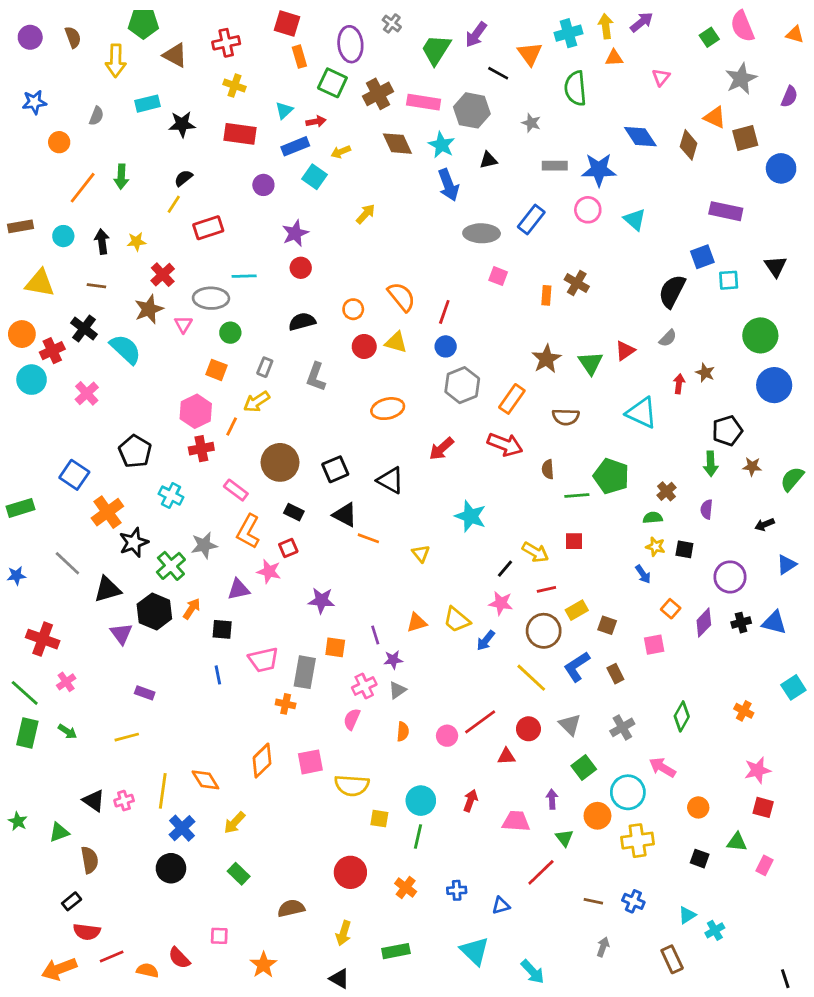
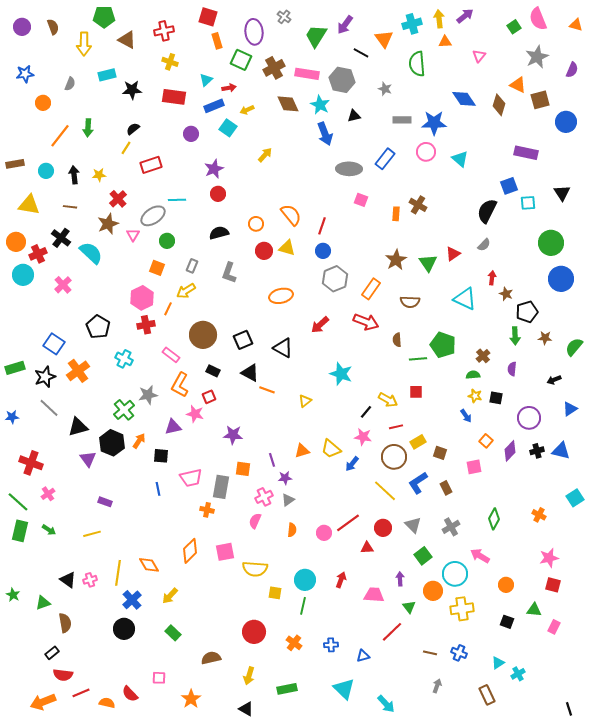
gray ellipse: (211, 298) -> (153, 216), turned -35
brown star: (705, 373) -> (506, 294), moved
black star: (134, 542) -> (45, 377), moved
yellow triangle: (421, 554) -> (305, 401), turned 32

